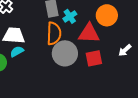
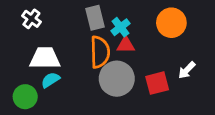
red triangle: (89, 33) -> (126, 45), moved, size x0.6
white arrow: (125, 50) -> (187, 70), moved

